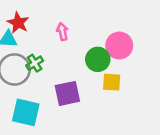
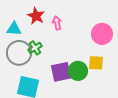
red star: (18, 23) -> (36, 16), moved
green circle: (98, 59) -> (78, 71), moved

